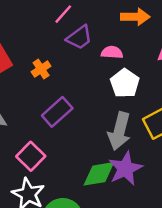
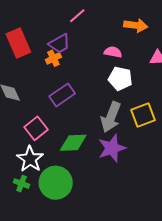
purple trapezoid: (79, 37) -> (59, 44), moved
white pentagon: (125, 83) -> (120, 79), turned -30
green diamond: (99, 174) -> (73, 143), moved

